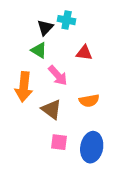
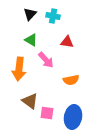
black triangle: (45, 28) -> (30, 14), moved
brown triangle: (51, 109) -> (30, 101), moved

